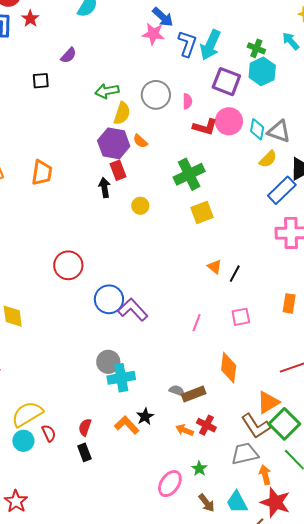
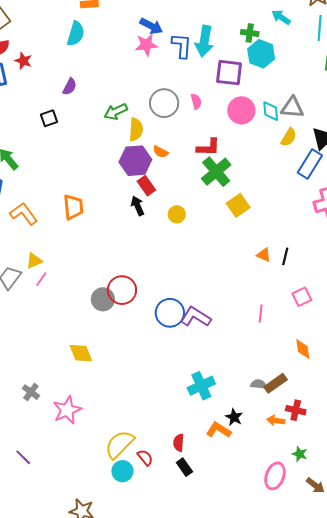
red L-shape: (205, 127) -> (208, 147), moved
gray circle: (108, 362) -> (103, 299), moved
orange diamond: (229, 368) -> (303, 349), size x0.7

